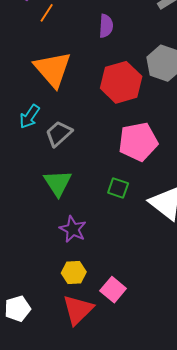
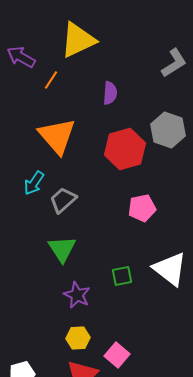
pink pentagon: (138, 142) -> (142, 208), size x0.7
green square: (118, 188) -> (122, 276), moved, turned -30

